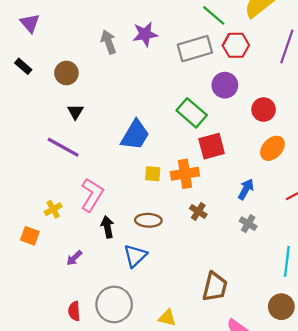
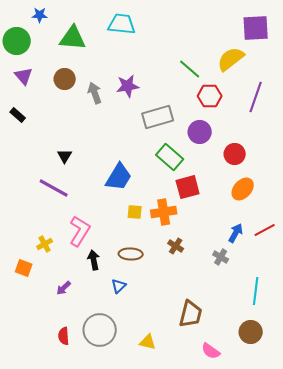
gray rectangle: (195, 49) -> (158, 117), moved
brown circle: (66, 73) -> (65, 79), moved
blue arrow: (246, 189) -> (236, 233), moved
blue triangle: (135, 256) -> (119, 286), size x0.7

